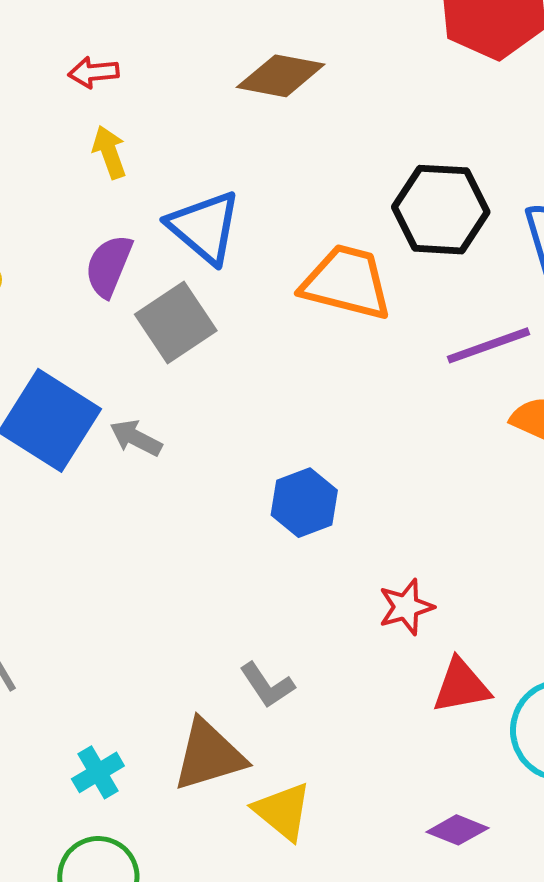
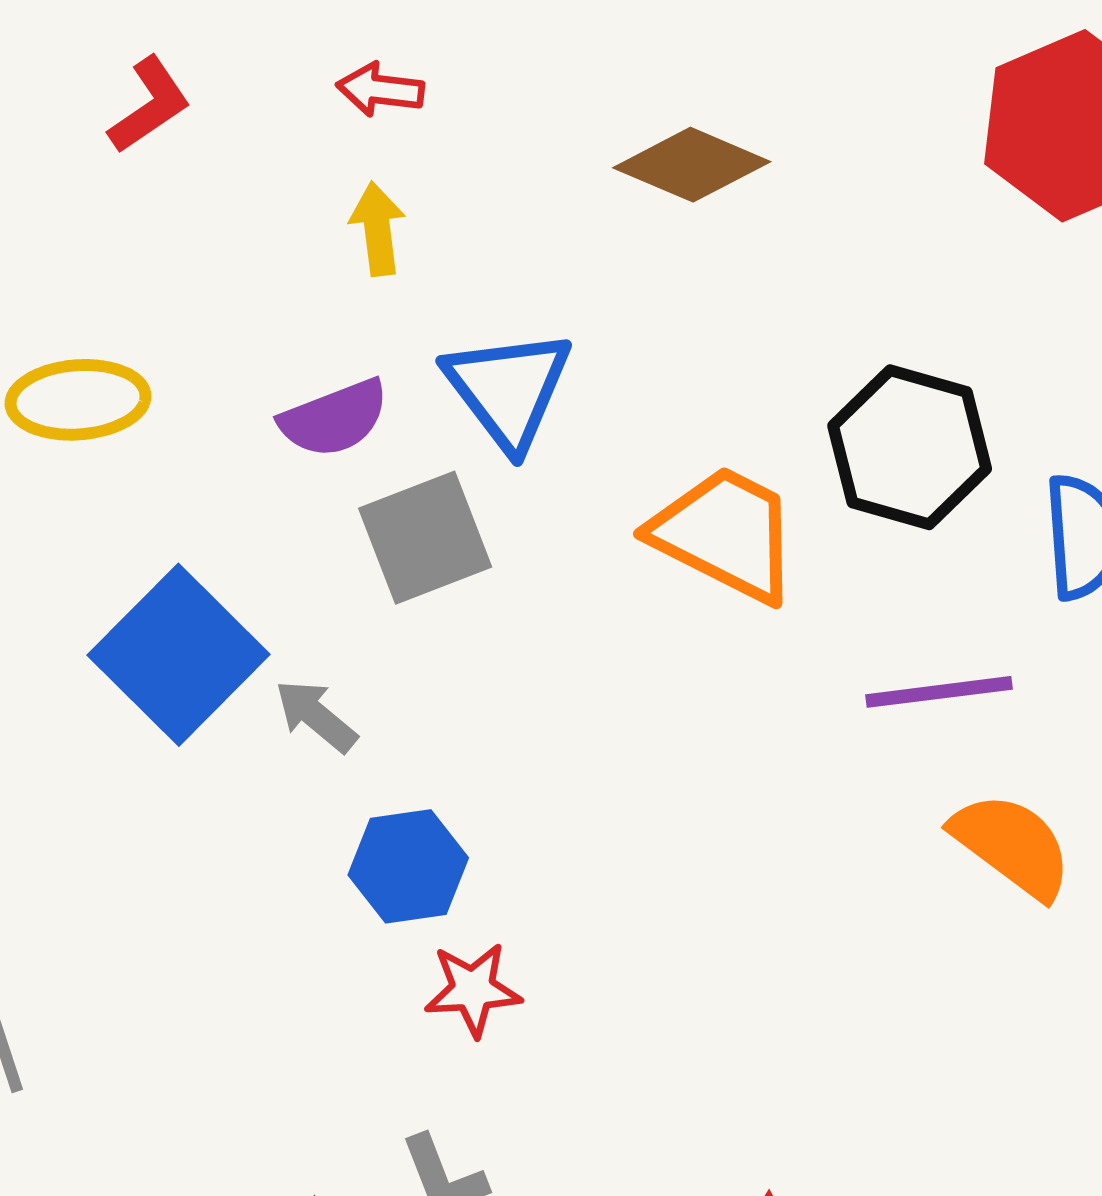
purple semicircle: (109, 266) -> (334, 418), turned -146
blue hexagon: (304, 503) -> (408, 866), moved
red star: (406, 607) -> (473, 989), moved

